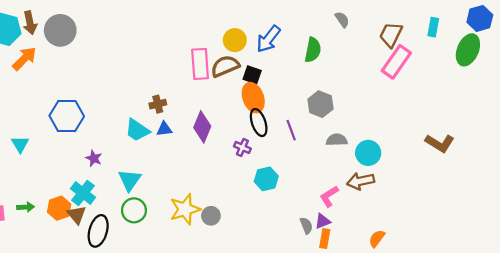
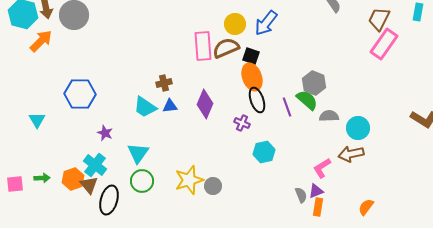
green semicircle: (313, 50) -> (307, 100), moved, turned -60

